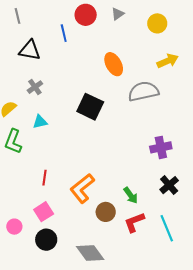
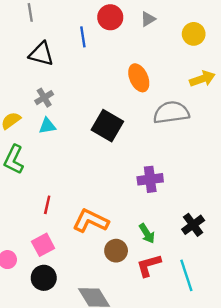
cyan triangle: (40, 122) -> (47, 126), moved
purple cross: (161, 147) -> (150, 179), moved
orange L-shape: (82, 188) -> (91, 221), turned 60

